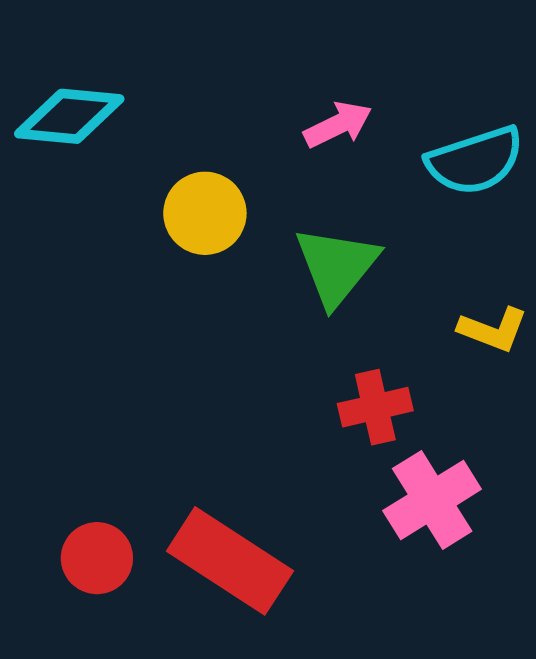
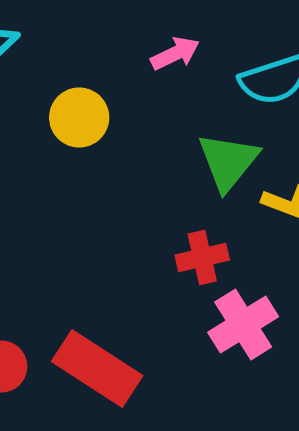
green triangle: (337, 266) -> (228, 162), moved

